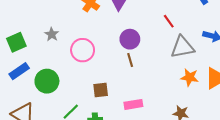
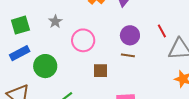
red line: (169, 21) -> (162, 31), moved
brown line: (130, 60) -> (128, 55), turned -72
brown square: (101, 90) -> (100, 71), moved

